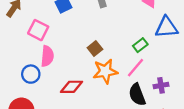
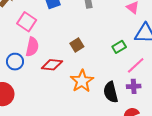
pink line: (135, 68) -> (136, 65), moved
orange star: (105, 71) -> (82, 81), moved, turned -30
red diamond: (71, 87) -> (52, 65), moved

